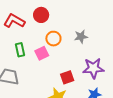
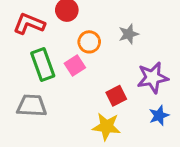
green rectangle: (20, 50) -> (43, 65), size x1.5

